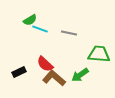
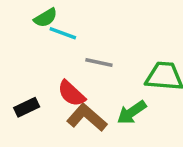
gray line: (69, 33) -> (99, 63), moved

